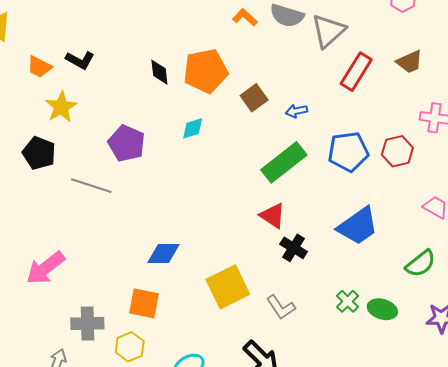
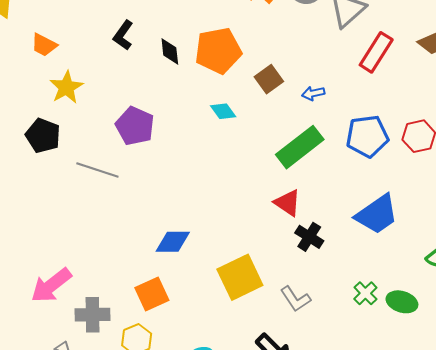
black L-shape: (80, 60) -> (123, 35), moved, turned 96
cyan diamond: (193, 128) -> (223, 111), moved, turned 70
pink arrow: (45, 268) -> (51, 285), moved
orange square: (144, 303) -> (152, 294), turned -36

